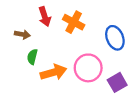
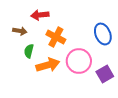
red arrow: (45, 17) -> (40, 15), turned 102
orange cross: (74, 22) -> (56, 37), moved

